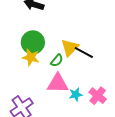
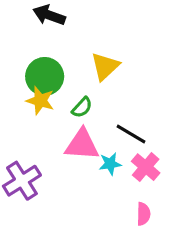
yellow triangle: (70, 48) -> (105, 66), moved
black line: (84, 53) -> (131, 134), moved

